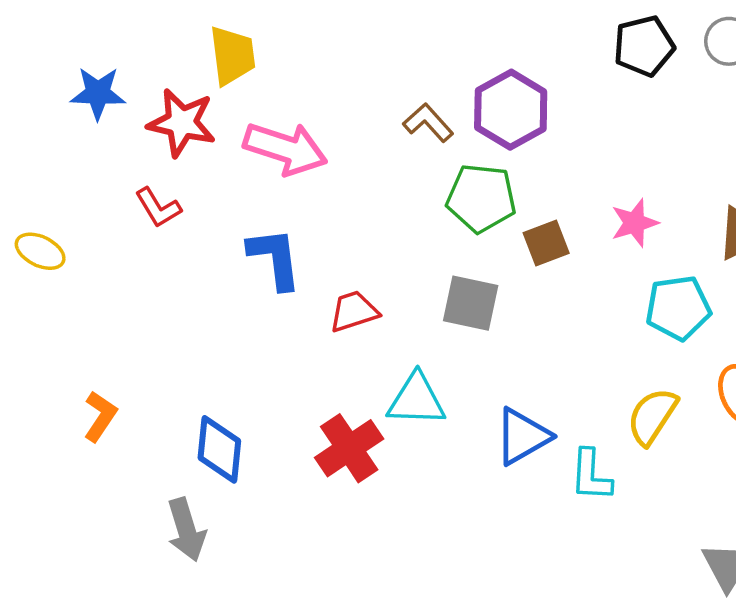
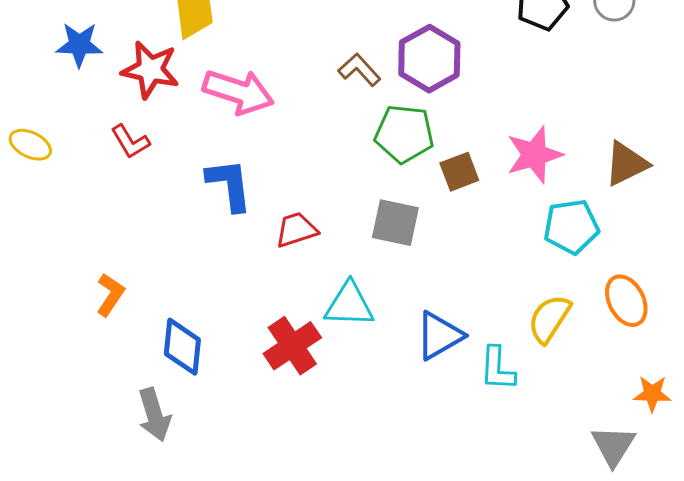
pink star: (635, 223) -> (534, 155), size x1.4
yellow ellipse: (40, 251) -> (30, 145), moved
orange L-shape: (100, 416) -> (110, 295), moved

